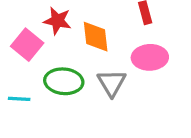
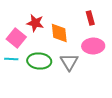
cyan line: (19, 99) -> (11, 59), moved

